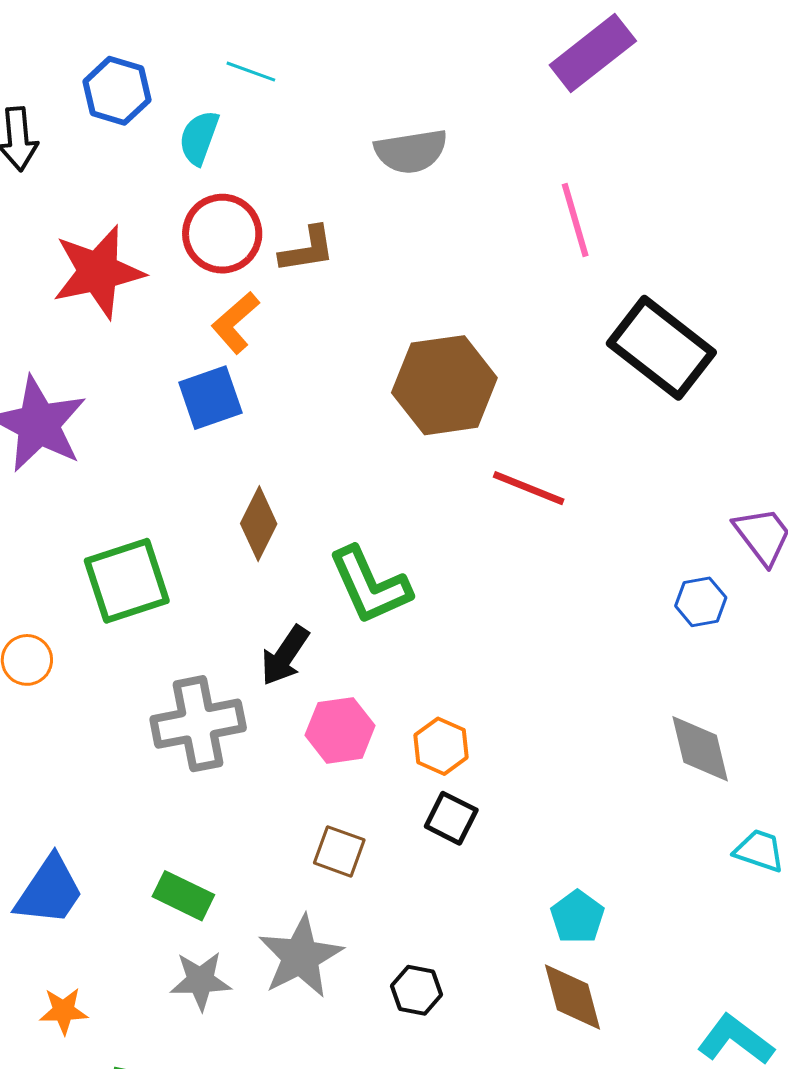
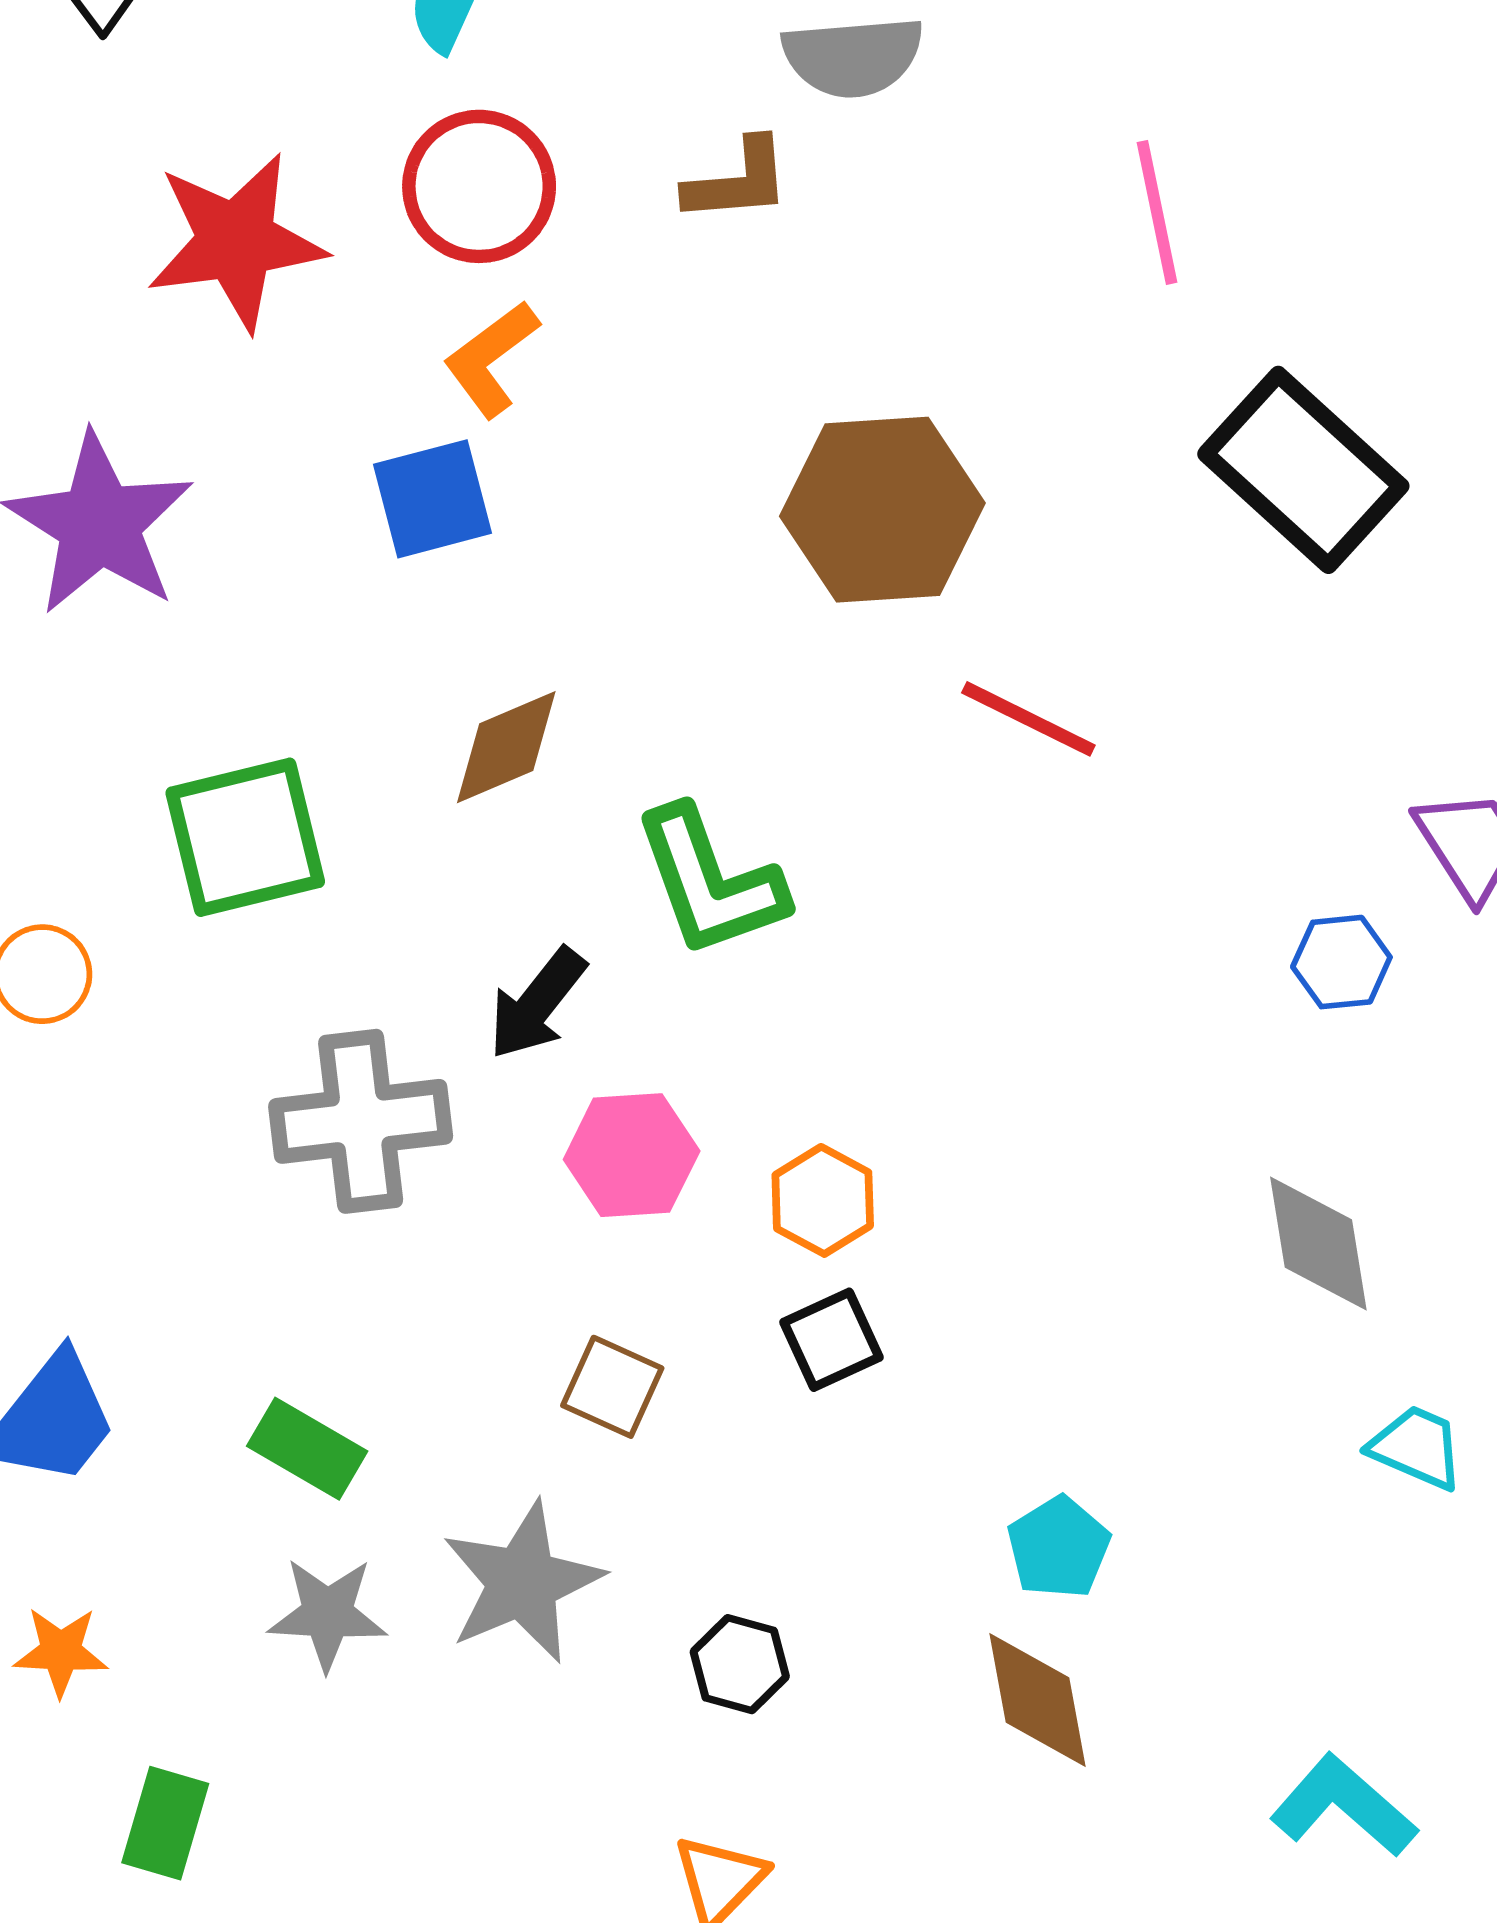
brown L-shape: (307, 249) -> (738, 181), moved
brown diamond: (259, 524) -> (506, 747), turned 36
black square: (451, 818) -> (832, 1340), turned 34

